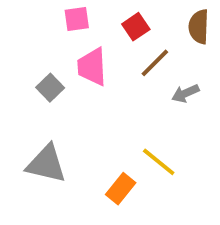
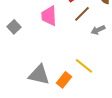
gray square: (50, 88) -> (14, 27), moved
gray triangle: (46, 164) -> (39, 75), moved

